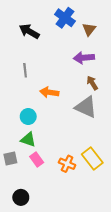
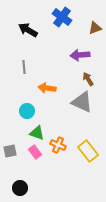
brown triangle: (89, 29) -> (95, 28), moved, turned 32
green triangle: (28, 140) -> (37, 133), moved
orange cross: (67, 164) -> (58, 145), moved

